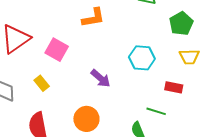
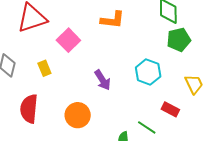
green pentagon: (181, 24) -> (179, 40), moved
yellow trapezoid: (189, 57) -> (194, 84), turned -130

